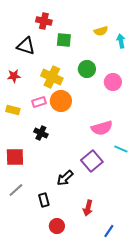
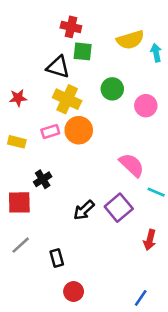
red cross: (44, 21) -> (71, 27), moved
yellow semicircle: (101, 31) -> (130, 40), size x1.5
black triangle: (26, 46) -> (58, 67), moved
pink semicircle: (102, 128) -> (132, 165), turned -120
black cross: (41, 133) -> (43, 179), moved, turned 32
black arrow: (65, 178) -> (84, 210), moved
red arrow: (88, 208) -> (150, 240), moved

